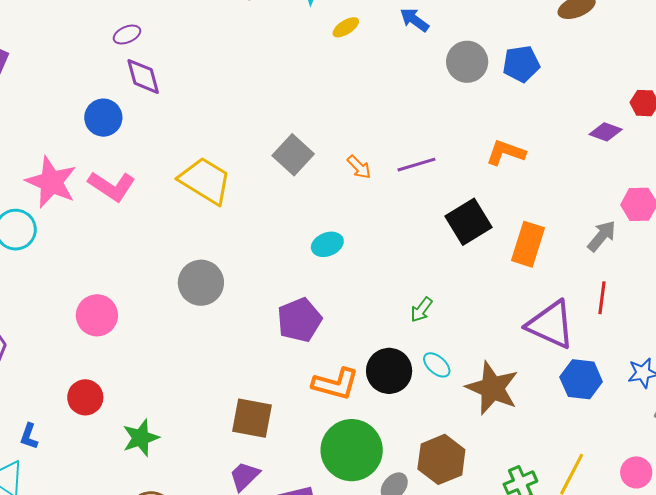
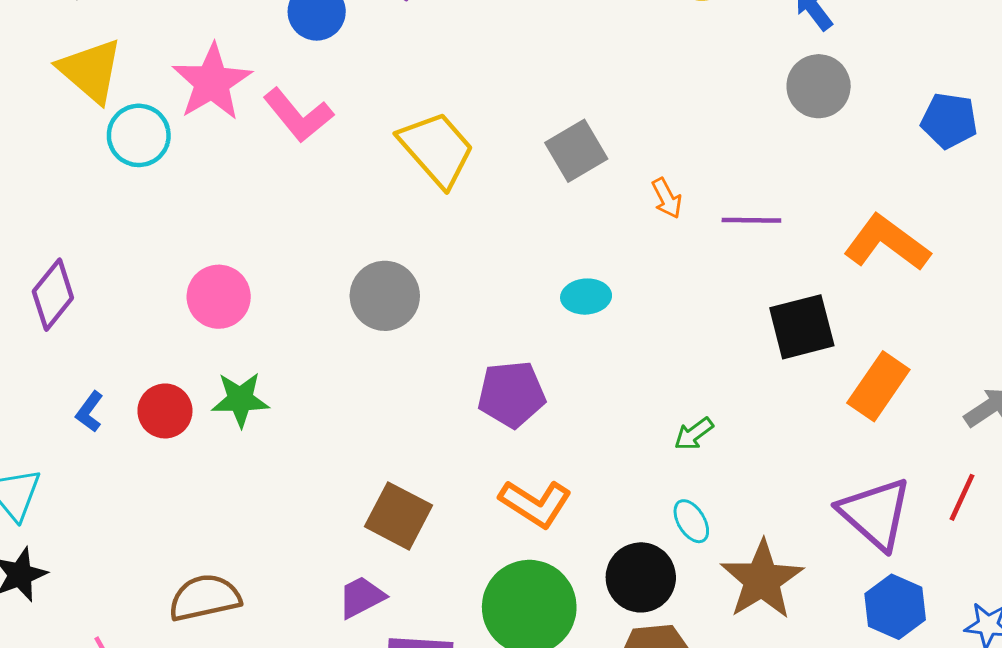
gray circle: (467, 62) -> (819, 86), moved
orange L-shape: (506, 153) -> (887, 243), size x1.4
black circle: (389, 371) -> (641, 577), moved
blue L-shape: (29, 436) -> (90, 412), moved
green star: (141, 438) -> (240, 400), moved

